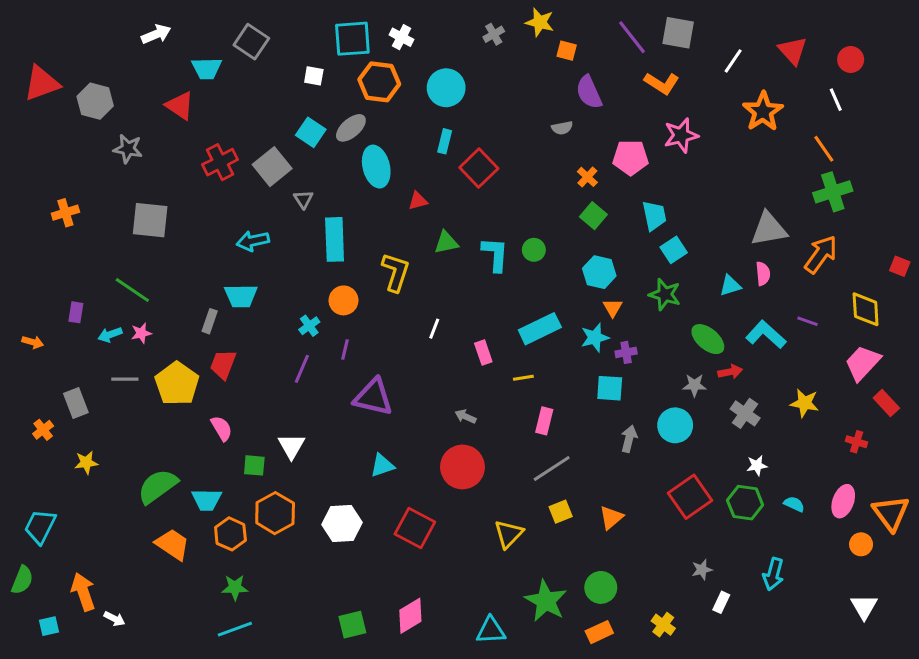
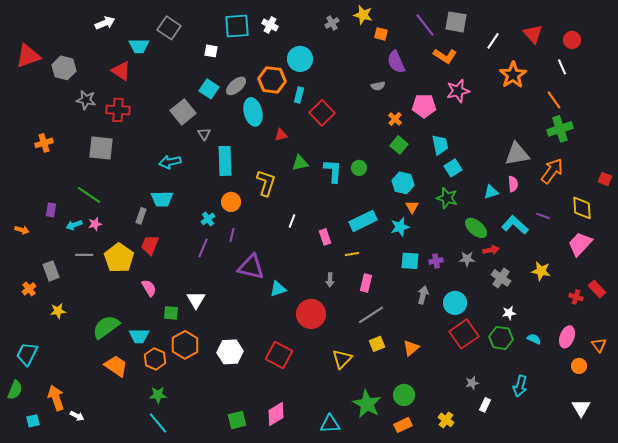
orange hexagon: (379, 82) -> (272, 80), moved
red cross: (220, 162) -> (118, 110), moved, turned 30
purple cross: (626, 352) -> (436, 261), moved
red rectangle: (886, 403) -> (597, 289), moved
gray arrow: (465, 416) -> (330, 280), moved, turned -112
cyan circle: (675, 425) -> (455, 303), moved
cyan triangle: (382, 465) -> (278, 289), moved
orange triangle: (891, 513) -> (599, 345), size x0.6
cyan line: (235, 629) -> (158, 423), turned 70

